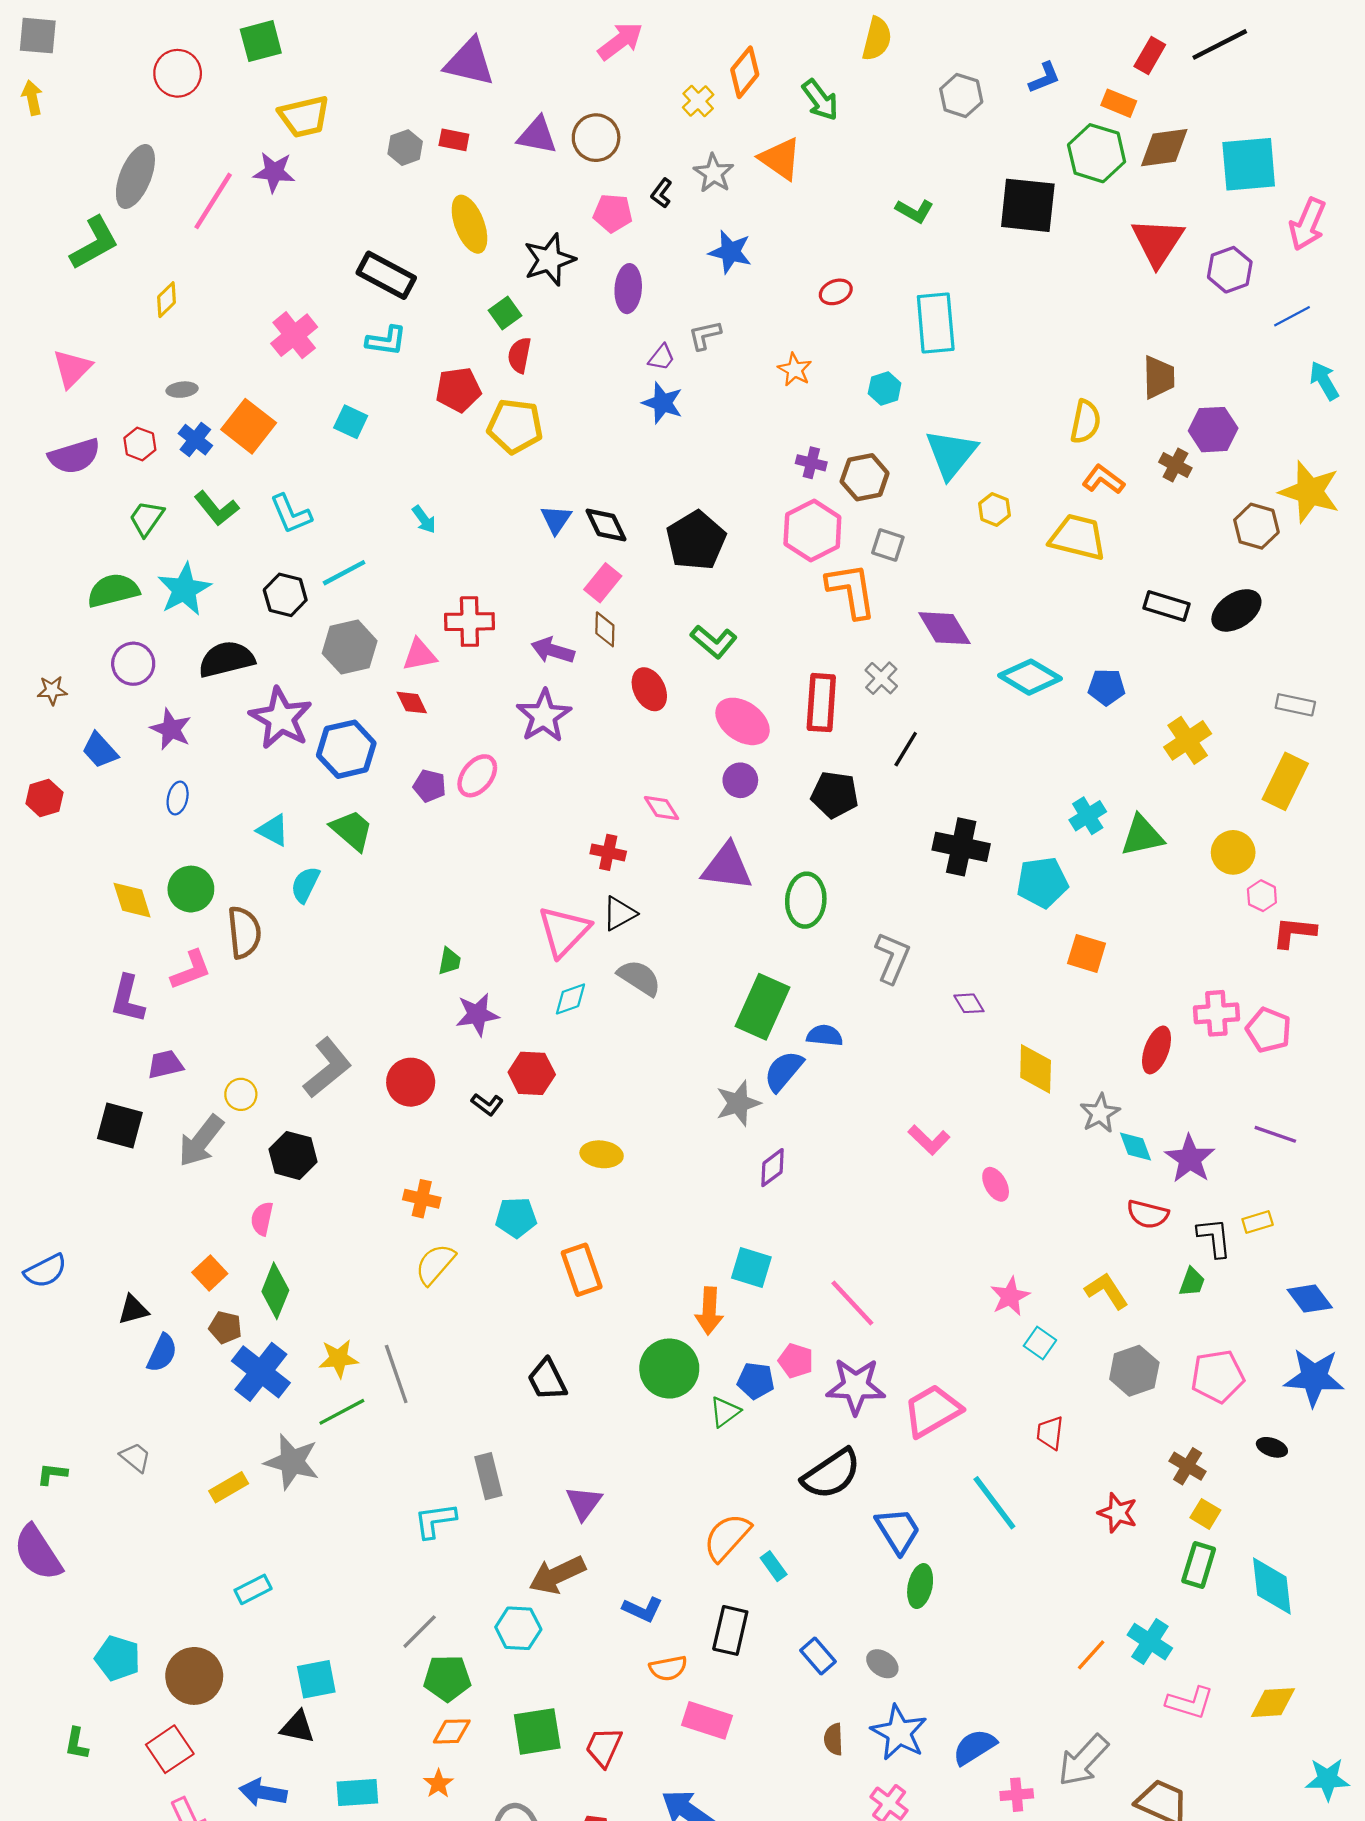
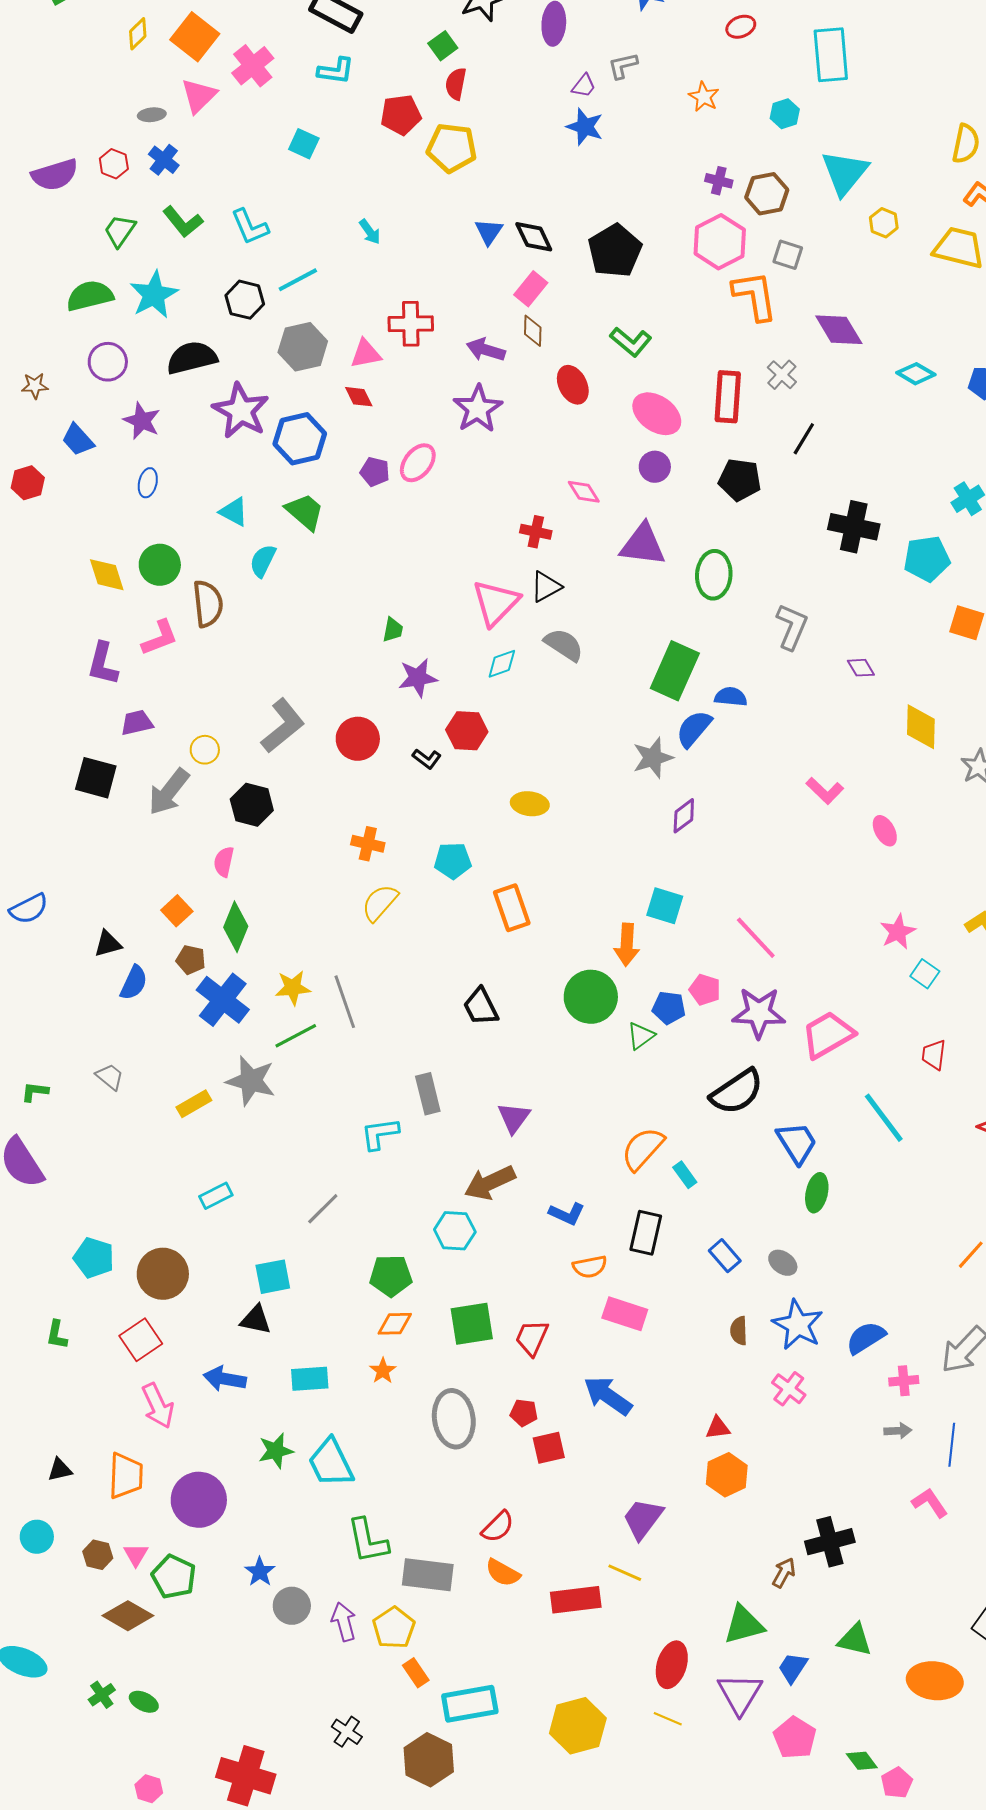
pink triangle: (72, 368) -> (199, 96), moved
orange square: (249, 426) -> (195, 37), moved
cyan diamond: (1030, 677) -> (916, 374), size x0.7
gray line: (420, 1632) -> (323, 1209), moved

